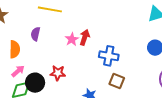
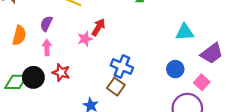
red arrow: (85, 37) -> (98, 27), moved
pink arrow: (18, 71) -> (47, 48), moved, turned -64
brown square: (117, 81) -> (116, 87), moved

